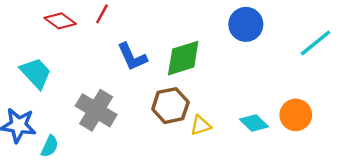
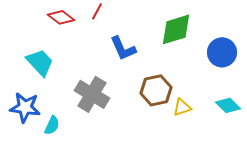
blue circle: (246, 24) -> (222, 52), moved
green diamond: (183, 58) -> (176, 29), moved

